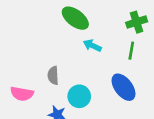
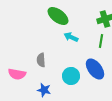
cyan circle: (79, 96) -> (71, 76), moved

